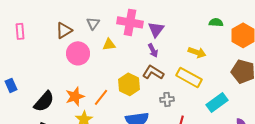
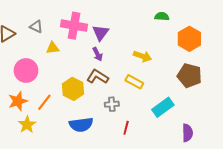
green semicircle: (216, 22) -> (162, 16), moved
gray triangle: (93, 23) -> (36, 27), turned -40
pink circle: (78, 53) -> (26, 70), moved
yellow rectangle: (189, 77) -> (134, 82), size x0.7

